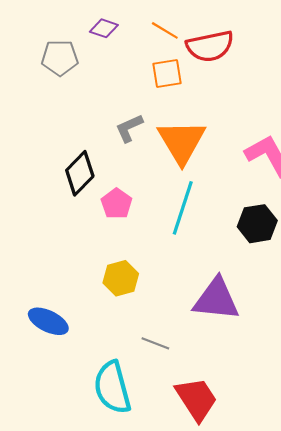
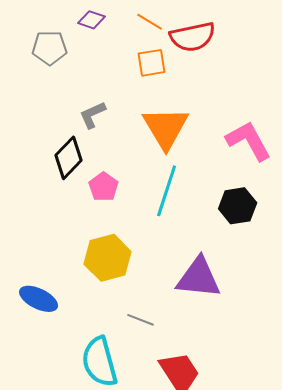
gray L-shape: (129, 128) -> (93, 115), moved
yellow hexagon: (121, 278) -> (108, 258), size x1.4

